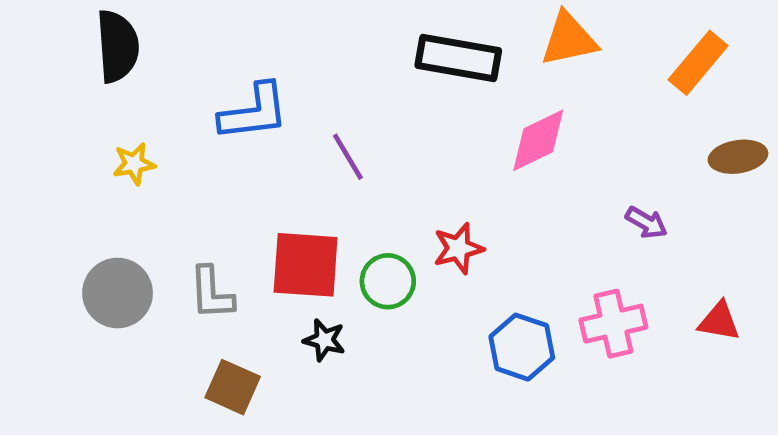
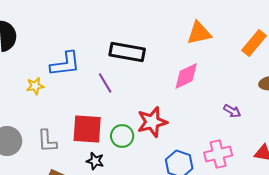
black rectangle: (458, 58) -> (127, 52), moved
yellow star: (134, 164) -> (35, 86), moved
red star: (458, 248) -> (152, 122), size x1.4

